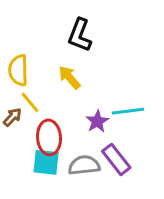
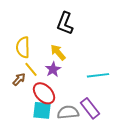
purple star: (97, 121) -> (53, 69), moved
red ellipse: (49, 137) -> (44, 93), turned -40

